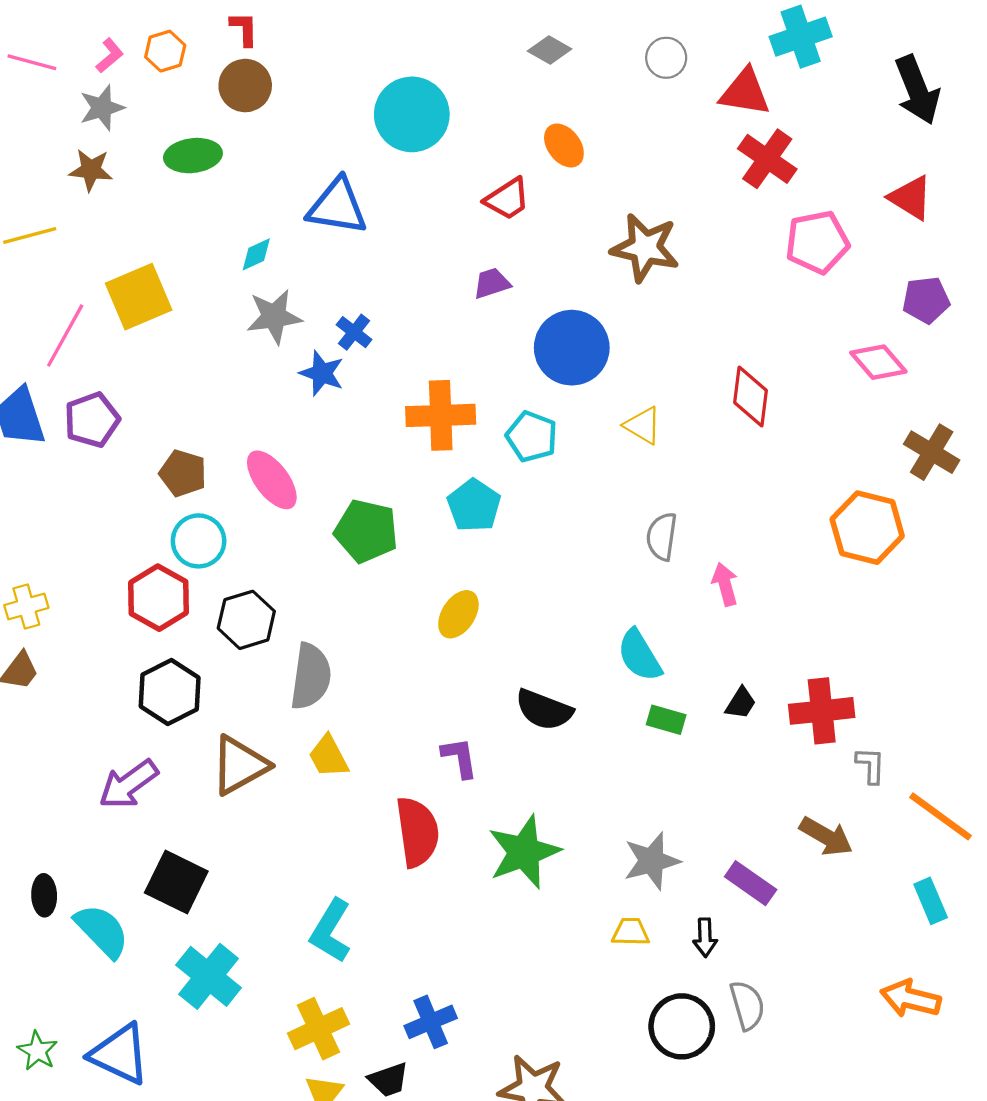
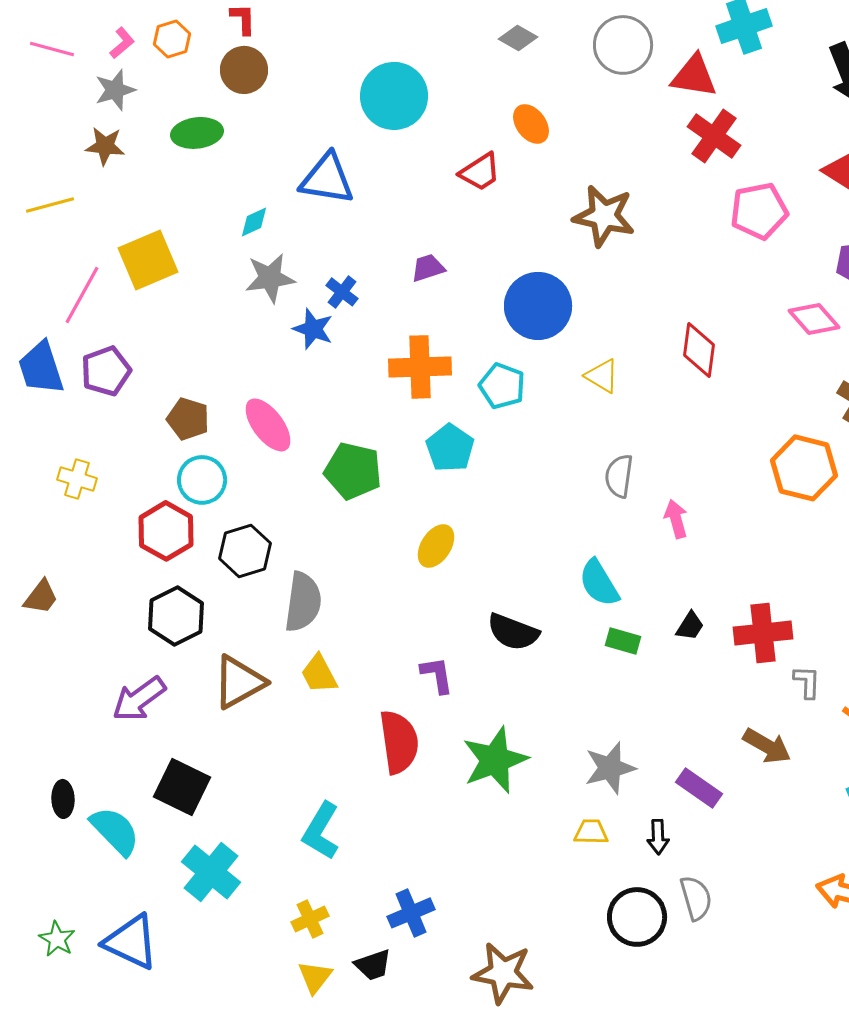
gray circle: (666, 58) -> (623, 45), size x1.6
purple trapezoid: (492, 283) -> (428, 268), moved
yellow cross: (26, 606) -> (77, 479), moved, turned 33
yellow cross: (318, 1029) -> (310, 919), size x0.7

